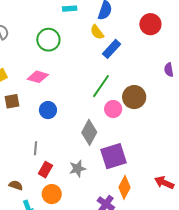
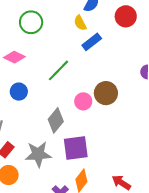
red circle: (150, 24) -> (126, 16), moved
green line: (101, 86) -> (58, 70), moved
gray star: (77, 169) -> (38, 154), size x1.5

